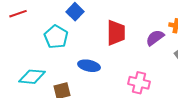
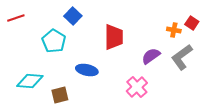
purple semicircle: (155, 38) -> (151, 56), moved
pink cross: (139, 83) -> (137, 87), turned 35

